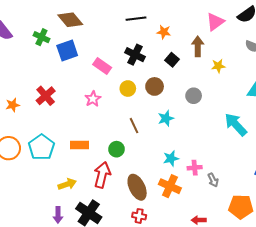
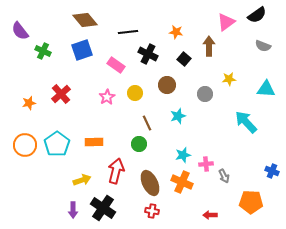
black line: (136, 19) -> (128, 32), moved
green cross: (41, 37) -> (43, 51), moved
yellow star: (218, 66) -> (229, 79), moved
yellow circle: (128, 89) -> (135, 93), moved
green circle: (116, 149) -> (139, 144), moved

